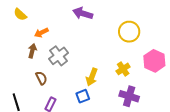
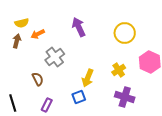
purple arrow: (83, 13) -> (79, 27), moved, turned 48
yellow semicircle: (20, 14) -> (22, 23), moved, turned -56
brown arrow: (32, 51) -> (17, 41), moved

